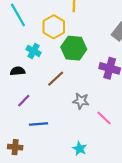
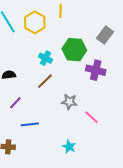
yellow hexagon: (54, 27) -> (35, 22), moved
green hexagon: (74, 48) -> (74, 50), moved
cyan cross: (34, 51) -> (45, 58), moved

